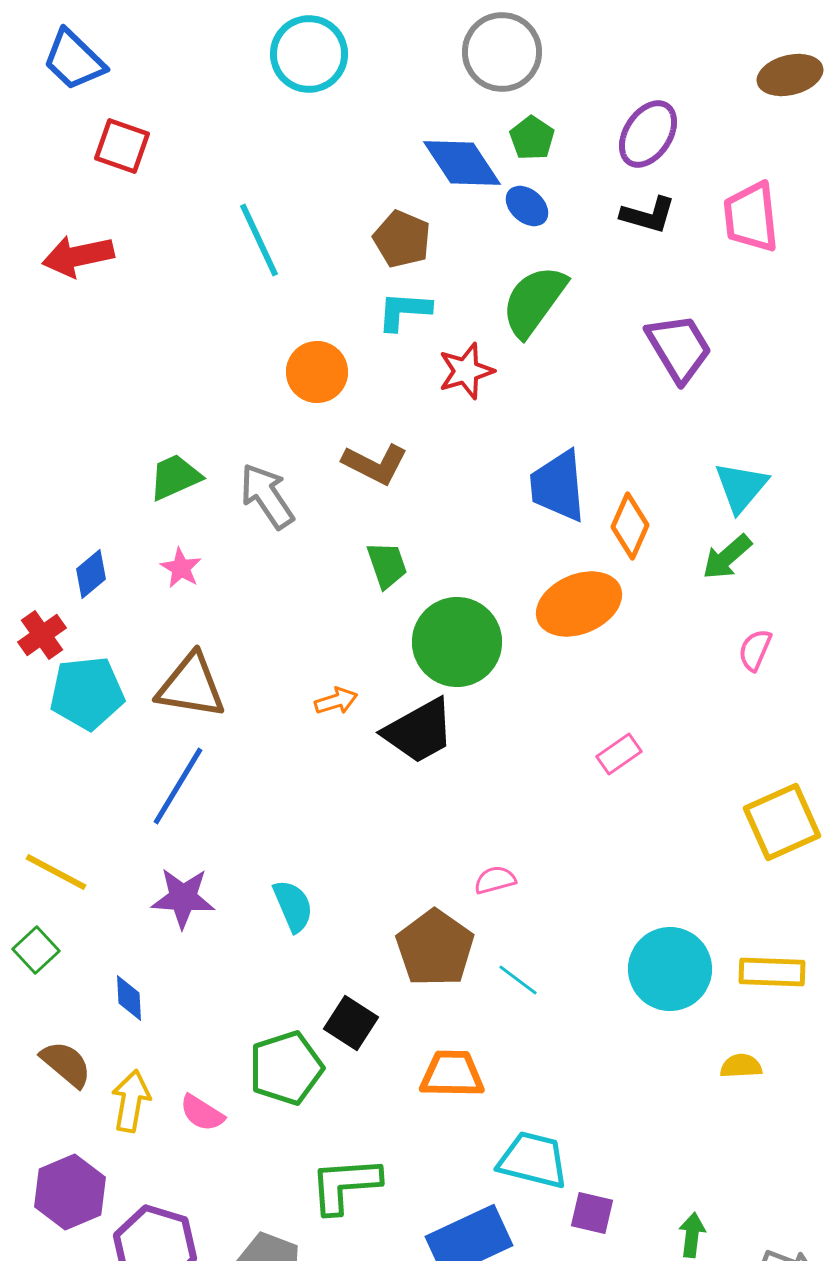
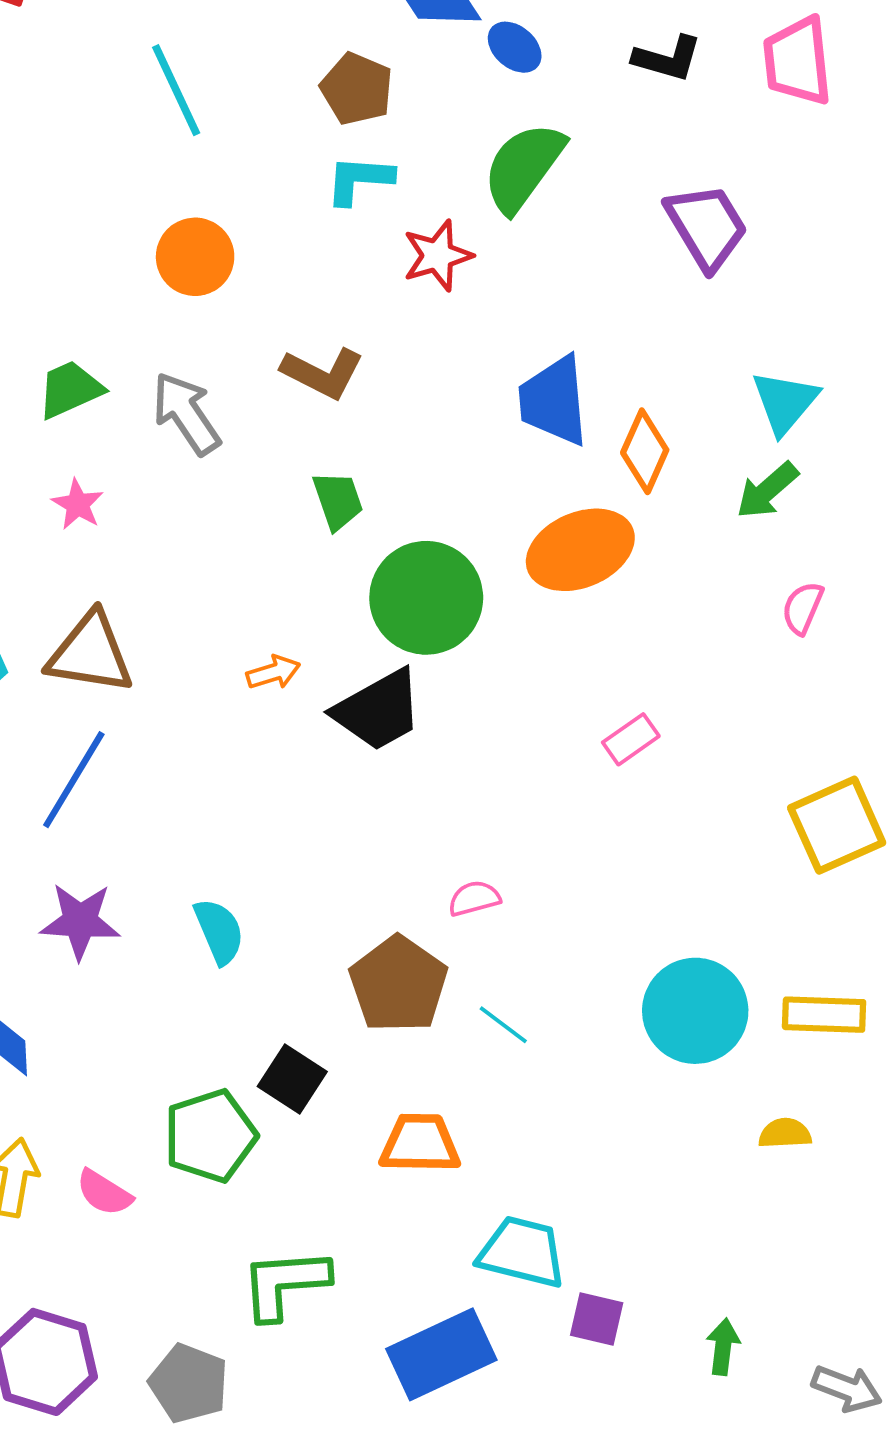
orange circle: (317, 372) -> (195, 257), moved

